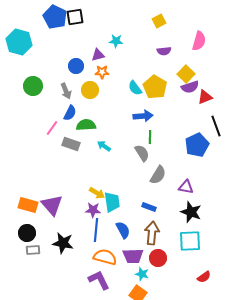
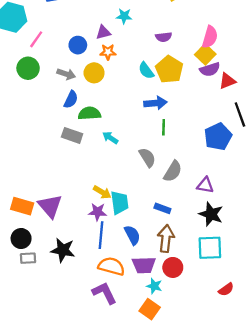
pink semicircle: (199, 41) -> (210, 37), moved
purple semicircle: (164, 51) -> (164, 37), moved
gray arrow: (66, 91) -> (66, 74), turned -49
pink line: (52, 128) -> (36, 39), moved
gray semicircle: (142, 153) -> (147, 157), moved

